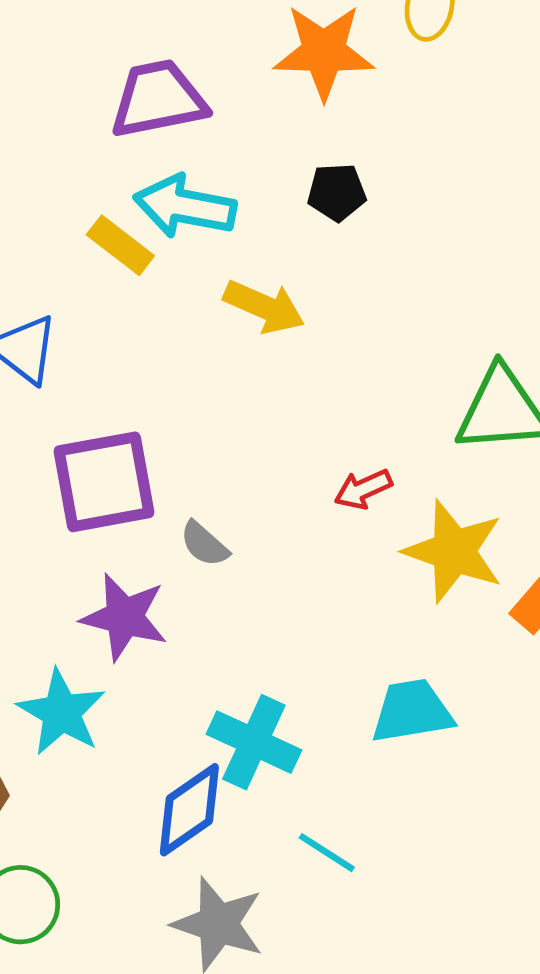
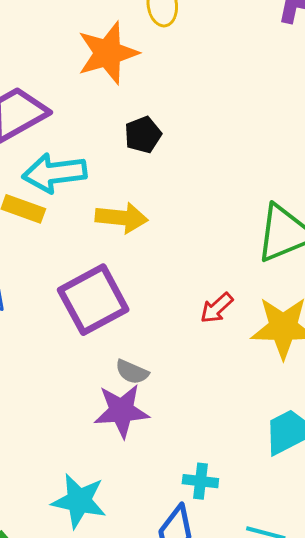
purple square: (104, 482) -> (93, 300), moved
purple star: (124, 617) -> (121, 411), moved
cyan cross: (254, 742) -> (200, 481), size x0.6

